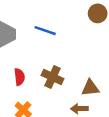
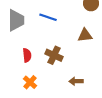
brown triangle: (90, 88) -> (85, 35), moved

